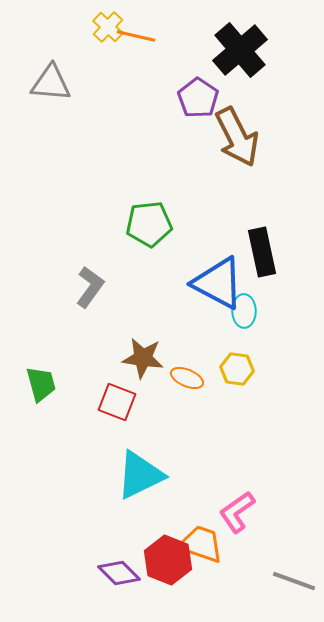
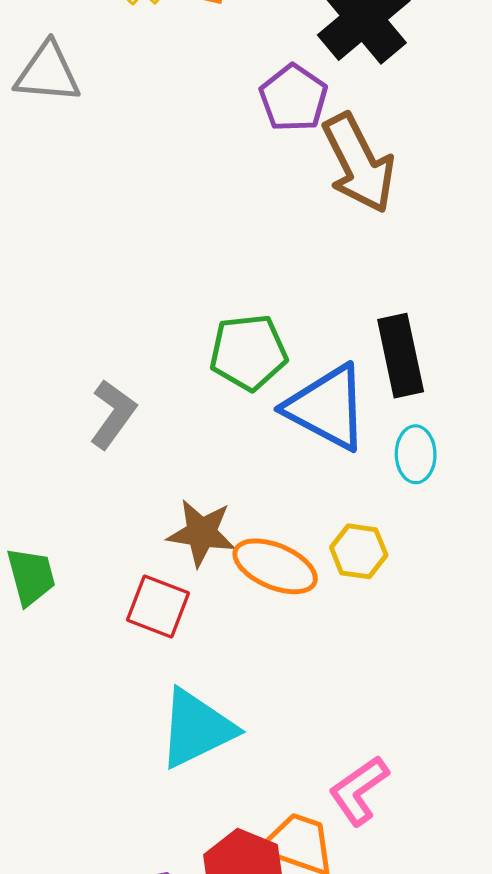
green pentagon: (149, 224) -> (248, 352), moved
cyan ellipse: (244, 311) -> (416, 454), moved
orange ellipse: (187, 378) -> (275, 566), size x1.5

